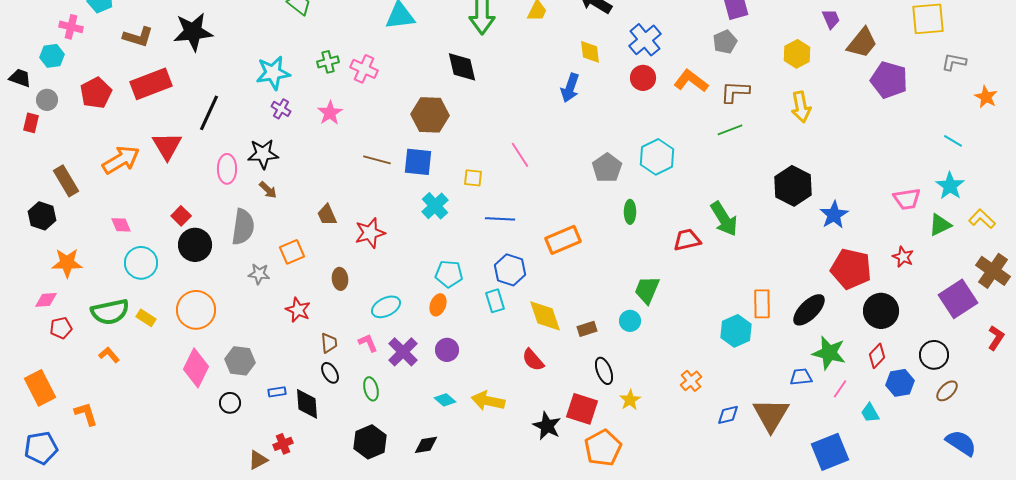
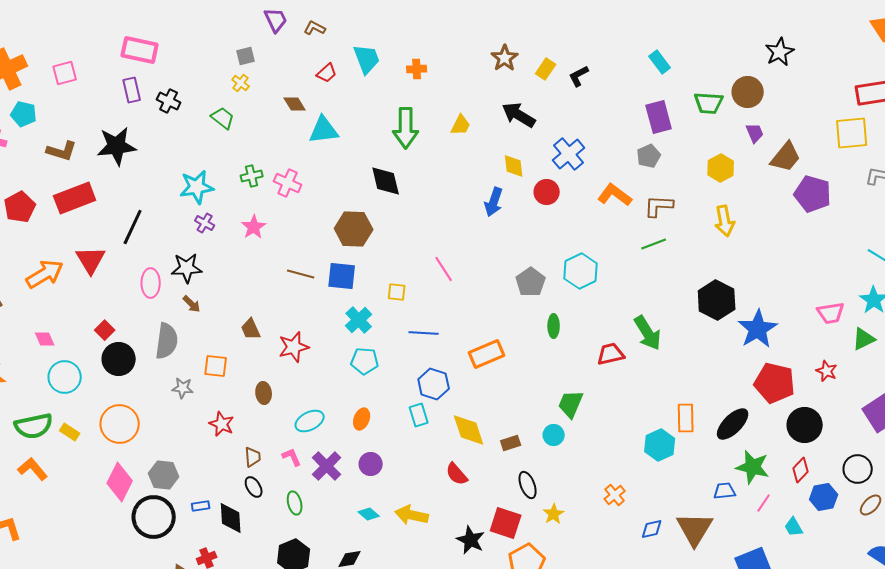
red circle: (643, 78) -> (547, 192), moved
blue star: (834, 215) -> (758, 329), size x1.4
orange square: (292, 252) -> (216, 366), turned 30
cyan pentagon: (449, 274) -> (365, 361), moved
orange L-shape: (109, 355) -> (33, 469), size x1.4
black circle: (230, 403) -> (154, 517), size x2.0

